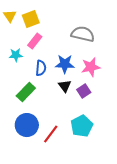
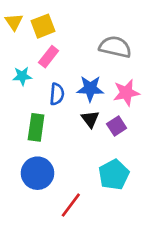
green rectangle: (26, 92) -> (36, 127), turned -36
red line: (51, 134) -> (71, 205), moved

